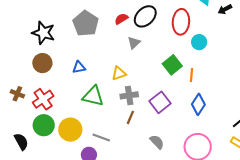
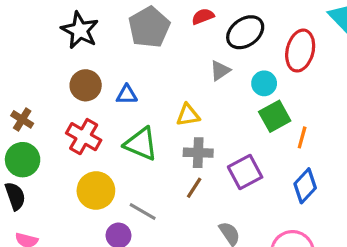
red semicircle: (121, 19) -> (203, 16), moved
cyan circle: (199, 42) -> (264, 83), moved
brown circle: (42, 63) -> (86, 85), moved
red cross: (43, 99) -> (84, 137), moved, turned -35
green circle: (44, 125) -> (23, 160), moved

